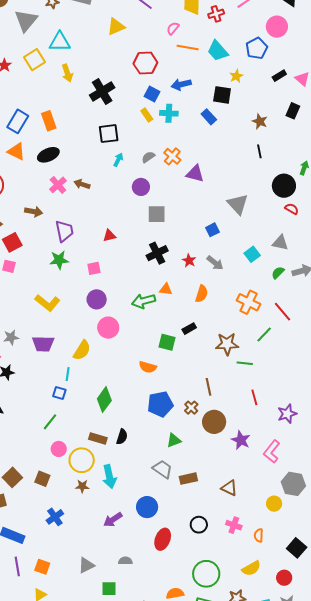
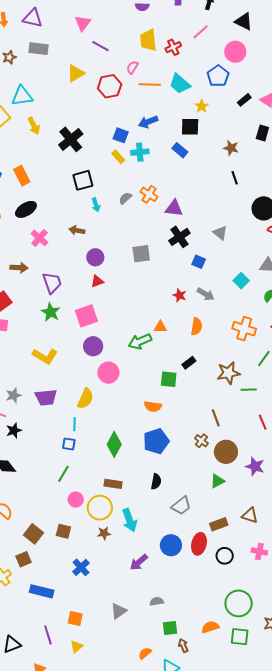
red hexagon: (145, 63) -> (110, 86), moved
cyan arrow: (118, 160) -> (96, 205), turned 144
brown arrow: (82, 184) -> (77, 230), moved
purple circle: (141, 187) -> (95, 257), moved
gray triangle: (238, 204) -> (220, 233), size x0.7
blue square: (212, 230) -> (199, 262), turned -32
black cross: (157, 253) -> (179, 237), moved
green star: (59, 260) -> (51, 312), turned -30
pink square: (94, 268) -> (86, 316), size x1.6
blue pentagon: (160, 404) -> (156, 441), moved
black semicircle: (122, 437) -> (156, 482), moved
green triangle: (174, 440) -> (217, 481), moved
gray trapezoid: (162, 469) -> (181, 506), turned 115
brown rectangle: (188, 479) -> (219, 524), moved
red ellipse: (163, 539) -> (199, 544), moved
purple line: (17, 566) -> (48, 635), moved
green square: (109, 589) -> (170, 628), moved

